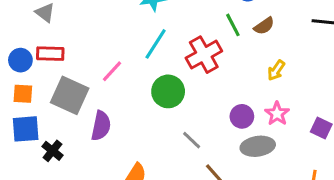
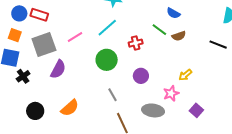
green line: (233, 25) -> (159, 30), turned -42
red cross: (204, 55) -> (136, 43), size x0.6
yellow arrow: (276, 70) -> (185, 75), moved
gray square: (70, 95) -> (44, 44), turned 30
purple circle: (242, 116) -> (141, 76), moved

